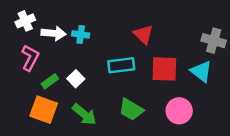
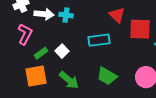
red square: (164, 69) -> (140, 29), moved
orange square: (44, 110) -> (36, 76), turned -30

